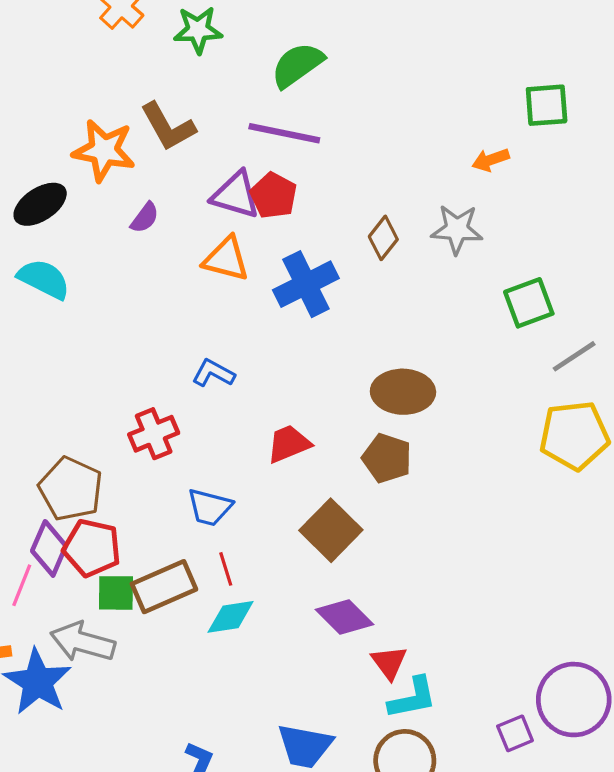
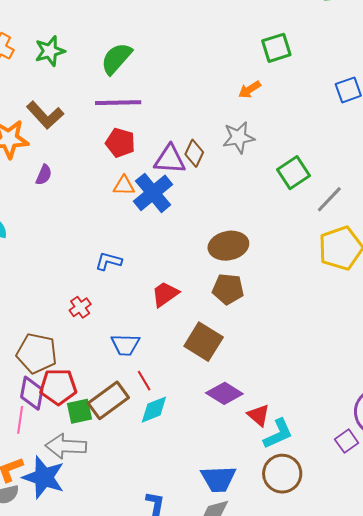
purple triangle: (236, 195) -> (170, 159), moved
orange triangle: (226, 259) -> (124, 186), moved, size x0.7
red cross: (154, 434) -> (80, 307), size x0.7

